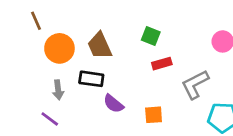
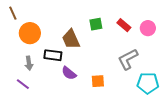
green square: (151, 36) -> (96, 24), turned -32
brown trapezoid: (100, 46) -> (71, 39), moved
red rectangle: (162, 64) -> (124, 25), moved, turned 56

